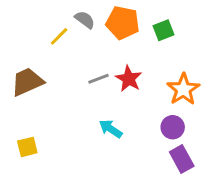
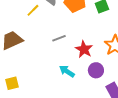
red star: (129, 79) -> (84, 49), moved
purple circle: (173, 127) -> (96, 70), moved

